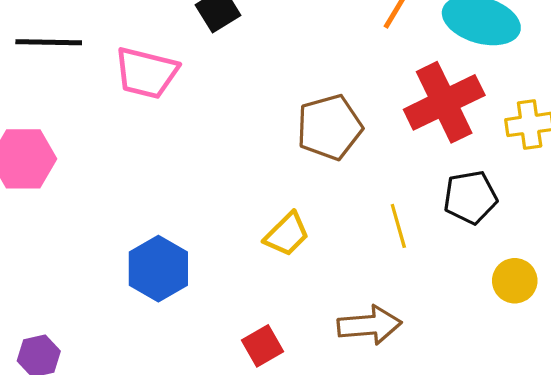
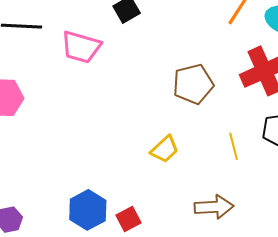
blue hexagon: (158, 269) -> (88, 210), moved
red square: (262, 346) -> (129, 219), moved

